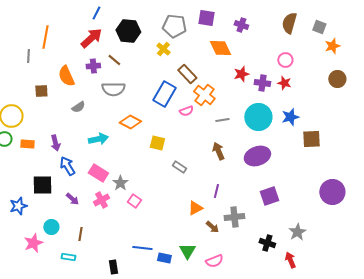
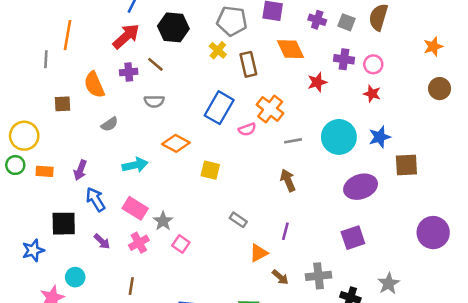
gray square: (319, 27) -> (347, 22), moved
brown rectangle: (187, 74) -> (248, 64), moved, turned 30
purple cross: (262, 83) -> (344, 59), moved
gray semicircle: (113, 89) -> (154, 101), size x0.7
purple arrow: (55, 143) -> (80, 170), turned 35
purple ellipse: (257, 156) -> (361, 187), moved
gray rectangle: (179, 167) -> (238, 220), moved
gray cross: (234, 217) -> (319, 276), moved
brown line: (80, 234) -> (131, 286), moved

